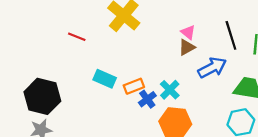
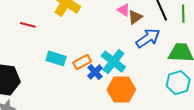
brown triangle: (187, 47) -> (135, 17), moved
cyan cross: (170, 90) -> (113, 62), size x1.4

